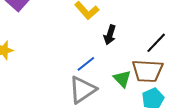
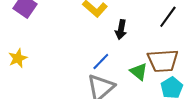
black line: (156, 43) -> (168, 17), moved

